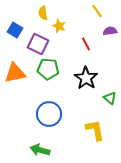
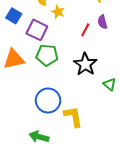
purple semicircle: (110, 31) -> (102, 22), moved, turned -96
red line: (86, 44) -> (85, 30), turned 56
yellow L-shape: (95, 130) -> (73, 117), moved

